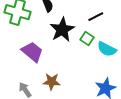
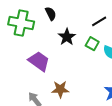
black star: (62, 30) -> (67, 37), size x0.7

